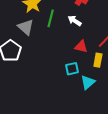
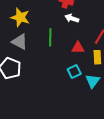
green line: (51, 18) -> (50, 37), moved
white arrow: (75, 21) -> (72, 18), moved

